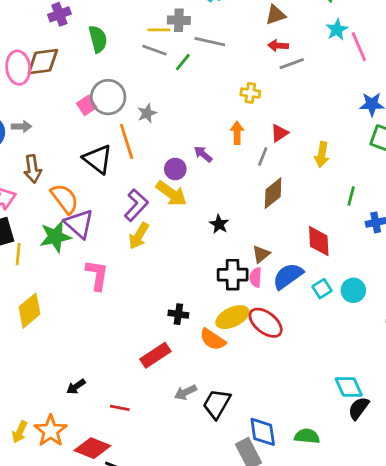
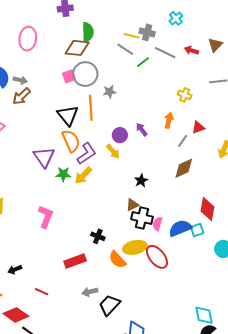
brown triangle: (276, 15) -> (215, 45), turned -42
red arrow: (278, 46) -> (191, 50), moved
brown diamond: (43, 62) -> (77, 48), moved
brown arrow: (33, 169) -> (22, 96), moved, turned 42
yellow arrow: (171, 194) -> (113, 151), size x0.7
orange semicircle: (65, 199) -> (71, 141), moved
green star: (55, 237) -> (63, 174), moved, size x0.7
brown triangle: (261, 254) -> (132, 205), moved
pink L-shape: (97, 275) -> (46, 217), moved
cyan square: (322, 289) -> (197, 230), moved

